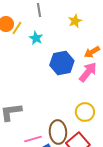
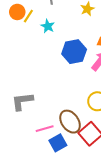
brown ellipse: (58, 132) -> (70, 122), turned -30

